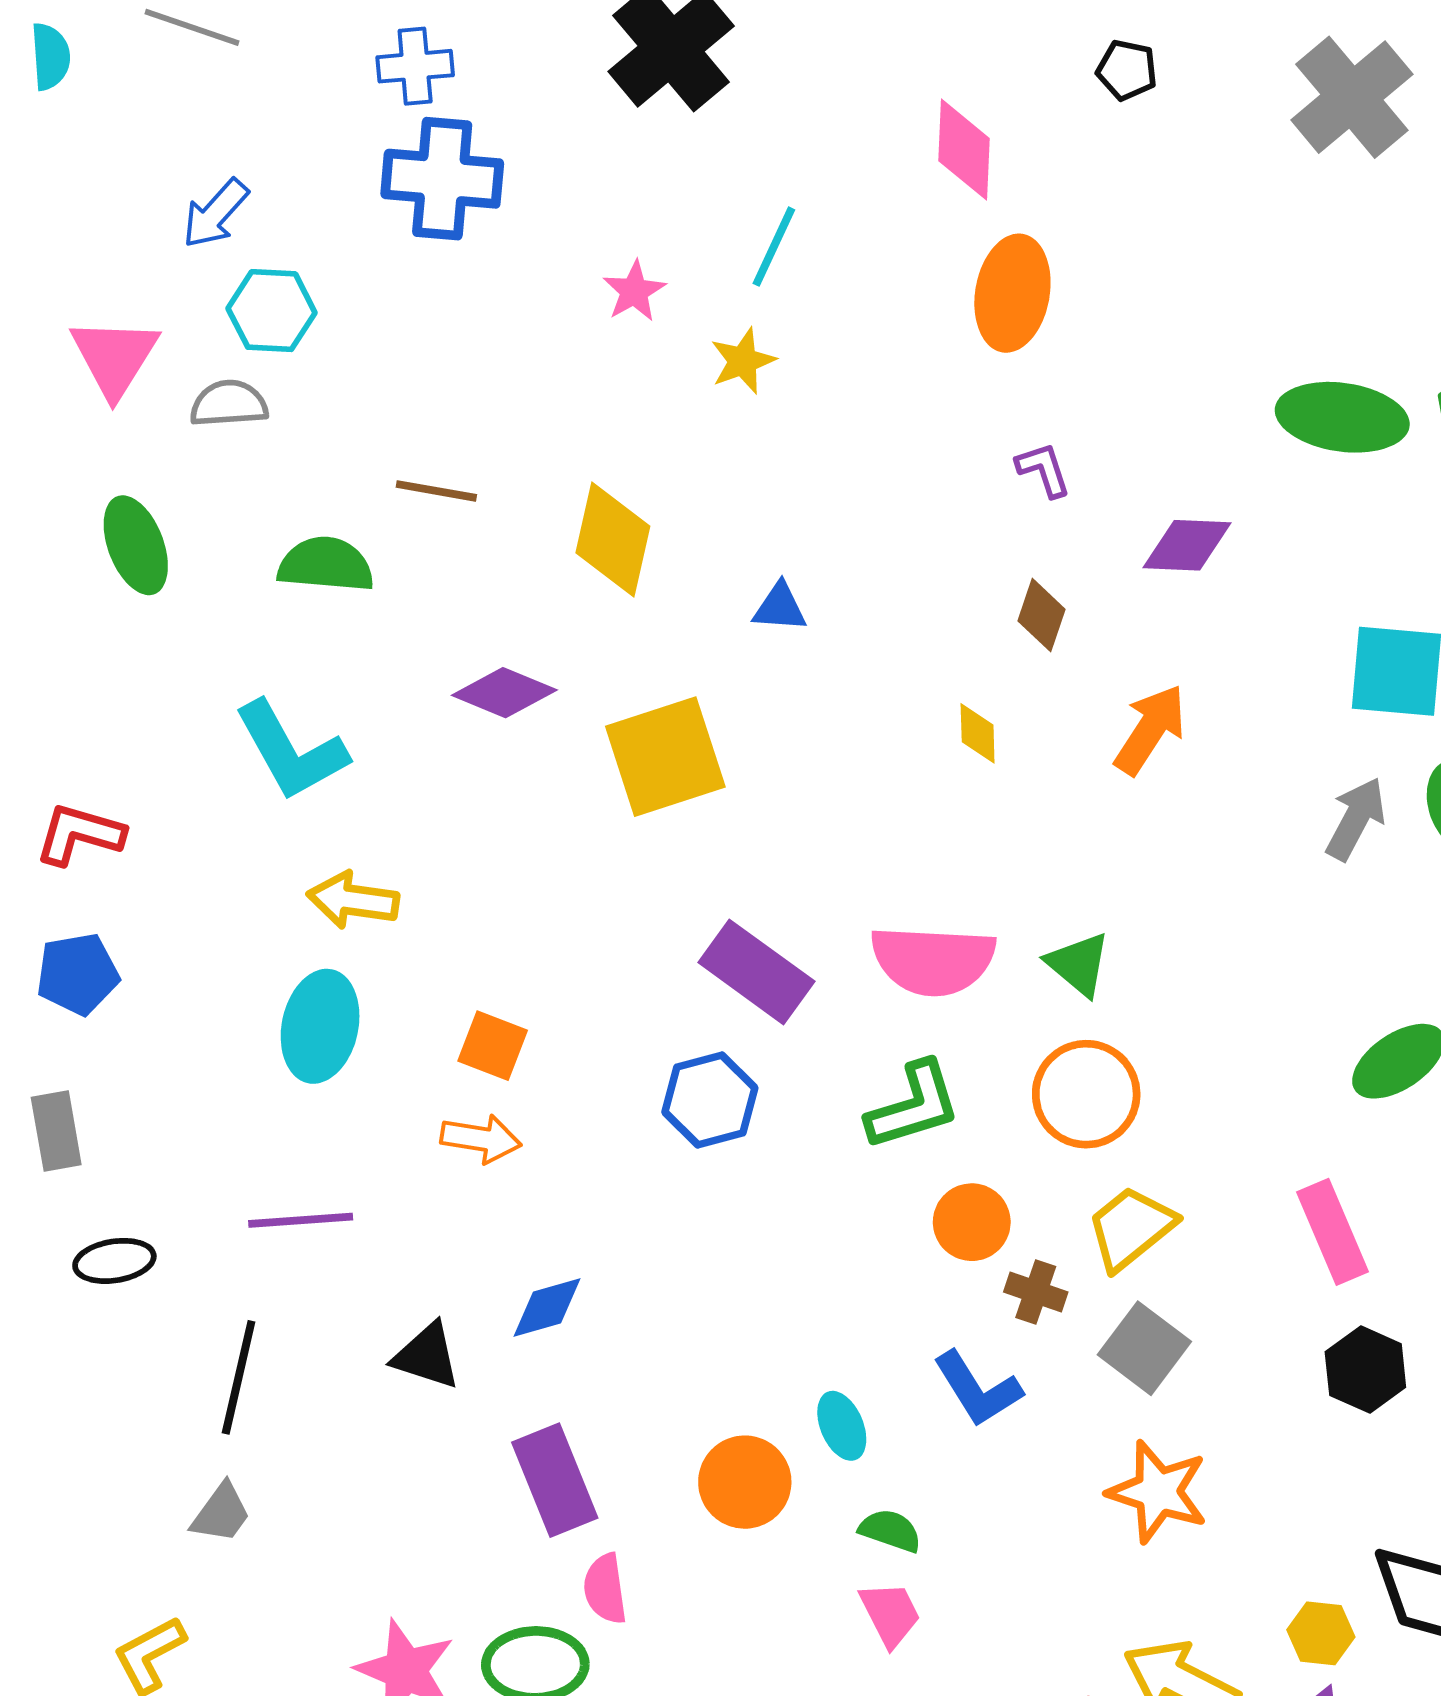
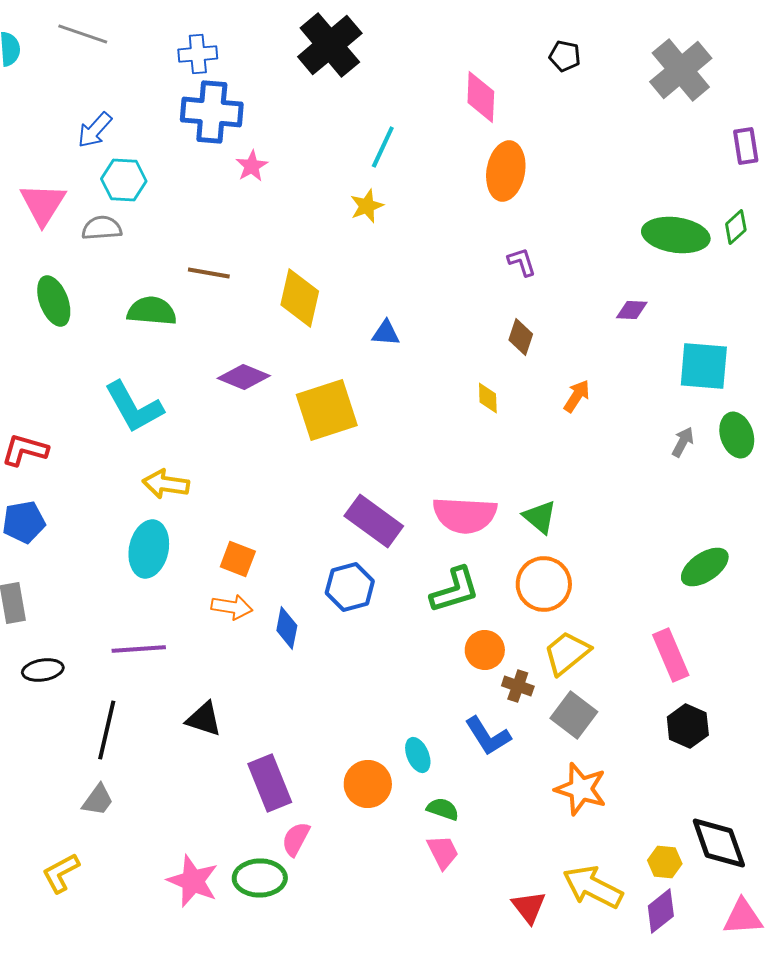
pink star: (634, 291) -> (252, 166), moved
purple diamond: (1187, 545) -> (632, 310), moved, size x0.7
orange arrow: (1150, 730) -> (577, 396), size x0.7
gray arrow: (1356, 819) -> (683, 442), size x0.7
blue diamond: (547, 1308) -> (287, 628), moved, turned -63
pink semicircle: (605, 1589) -> (296, 839), turned 36

